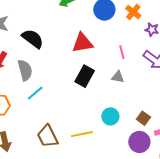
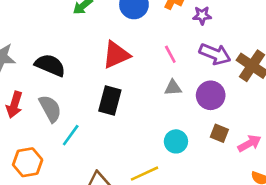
black rectangle: (85, 76) -> (110, 100), moved
purple circle: (139, 142) -> (211, 95), moved

